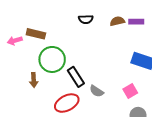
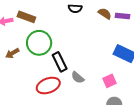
brown semicircle: (117, 21) -> (105, 14), turned 40
brown arrow: (34, 80) -> (12, 53), moved, turned 56

